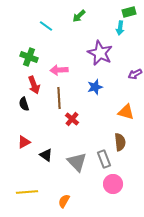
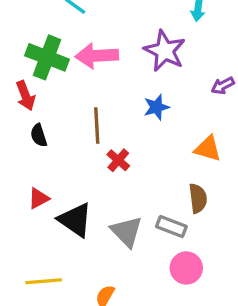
green cross: (29, 57) -> (47, 57), size x1.4
pink arrow: (59, 70) -> (97, 56), moved, size x1.4
red arrow: (34, 85) -> (25, 96), moved
black triangle: (46, 155) -> (75, 220), size x1.6
gray rectangle: (104, 159) -> (171, 227), turned -48

